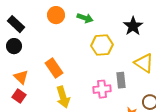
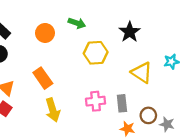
orange circle: (56, 15) -> (45, 33), moved
gray rectangle: (121, 80) -> (122, 103), moved

